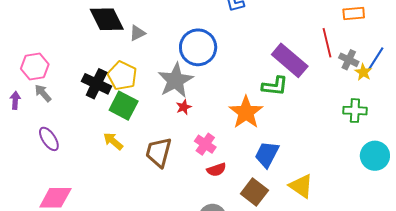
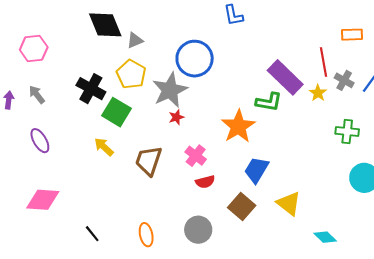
pink hexagon: (35, 66) -> (34, 48), moved
yellow star: (363, 72) -> (318, 93), moved
yellow pentagon: (122, 76) -> (131, 74), moved

